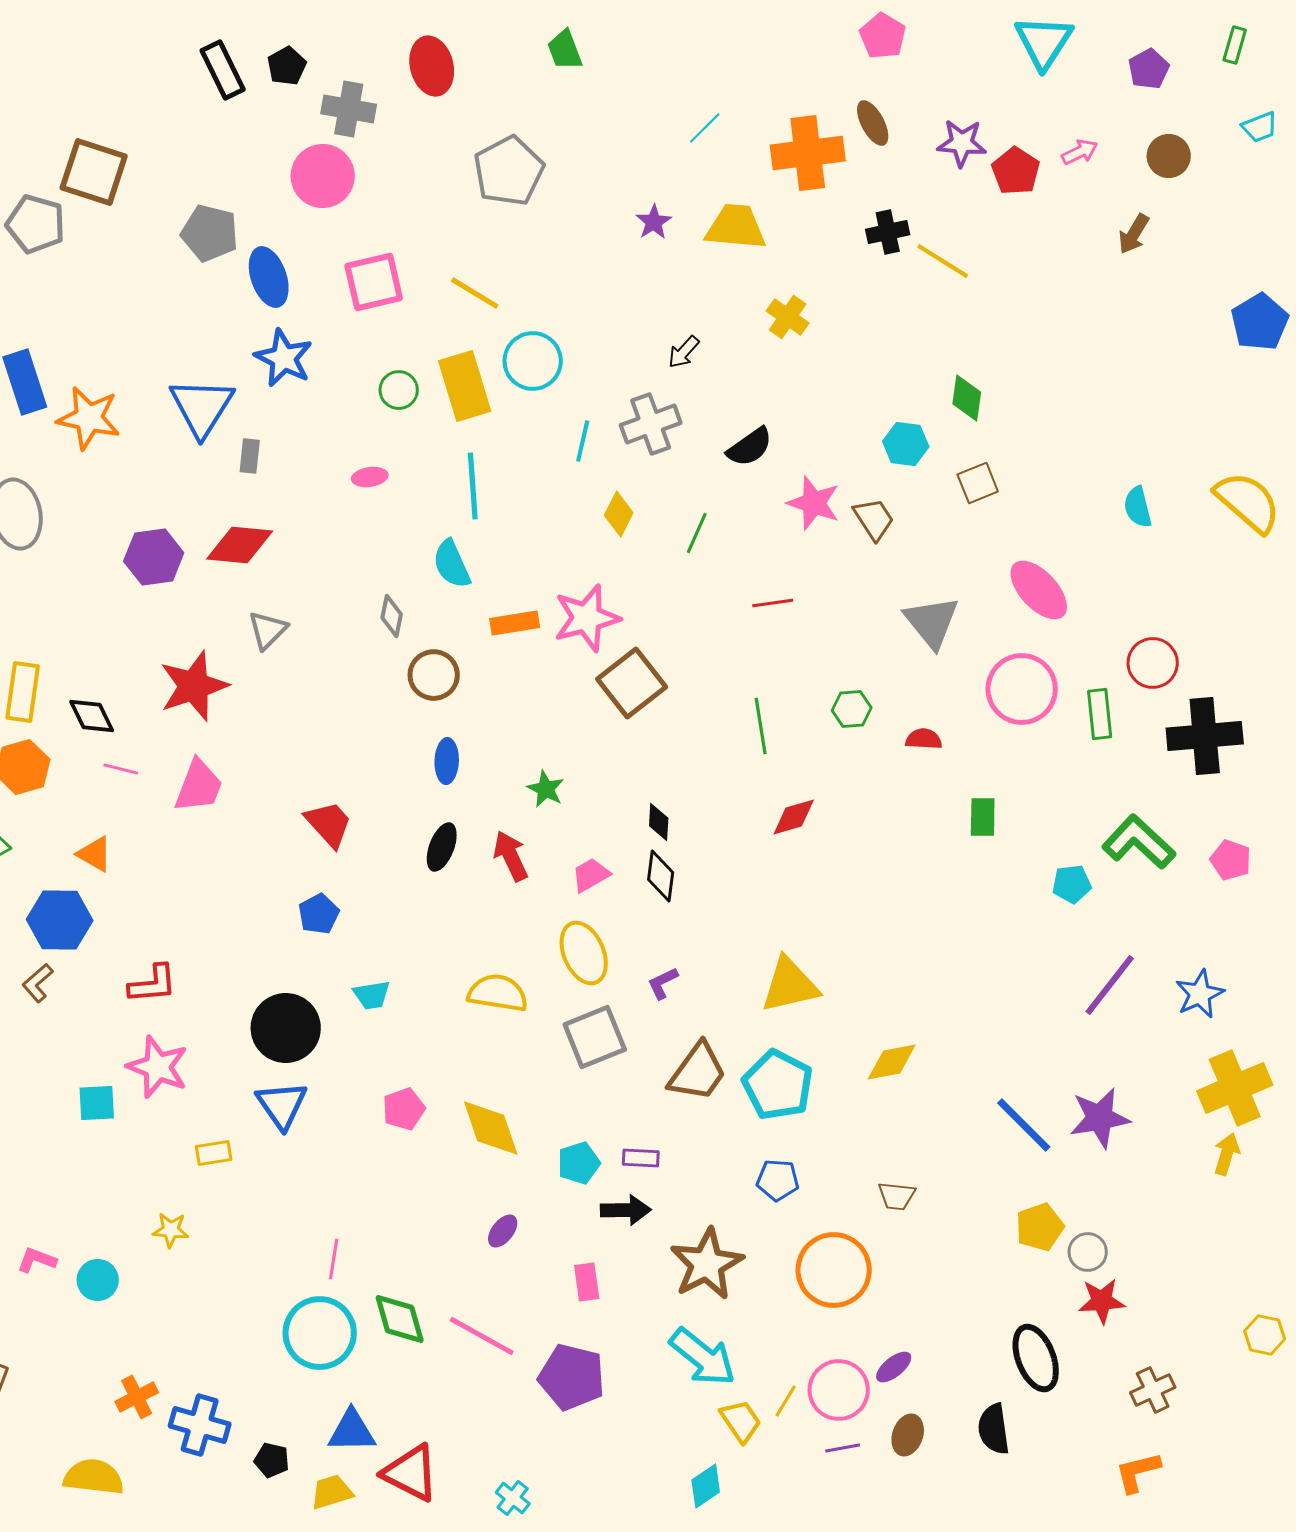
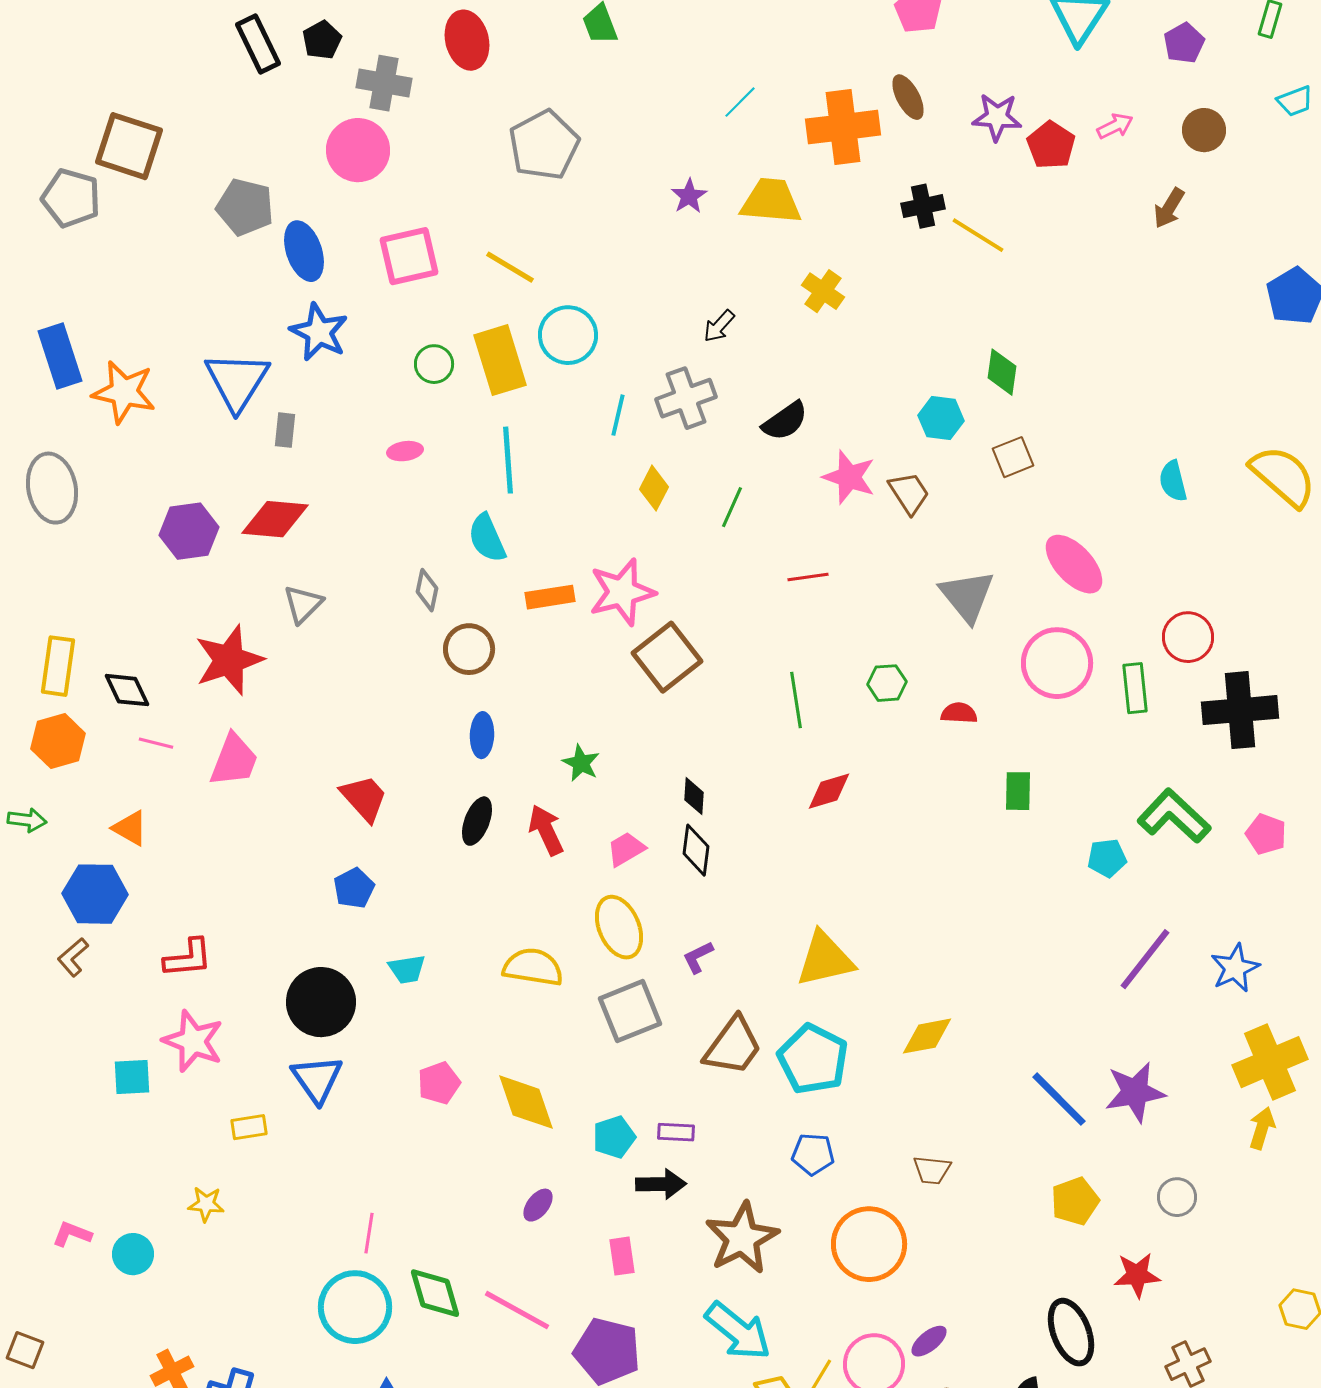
gray circle: (1088, 1252) -> (1177, 1197), moved

